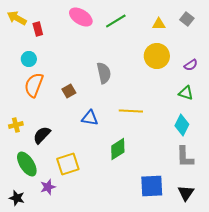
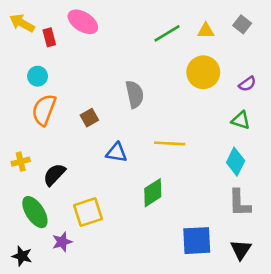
pink ellipse: (81, 17) -> (83, 22), moved
green line: (116, 21) -> (167, 33), moved

